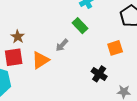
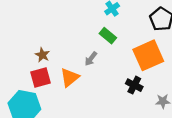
orange square: (115, 48) -> (148, 55), size x1.8

